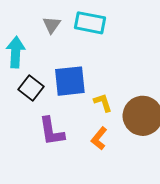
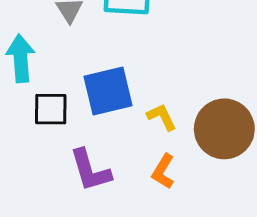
black square: (31, 88) -> (51, 109), turned -30

